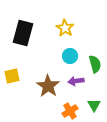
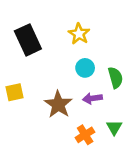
black rectangle: (23, 33) -> (28, 40), turned -40

